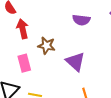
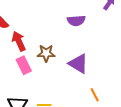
pink rectangle: (24, 63) -> (24, 65), moved

